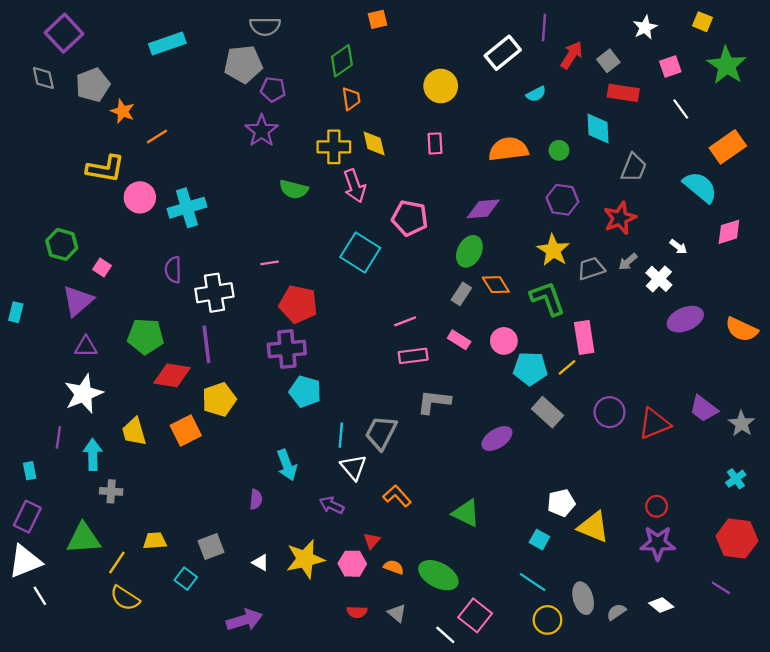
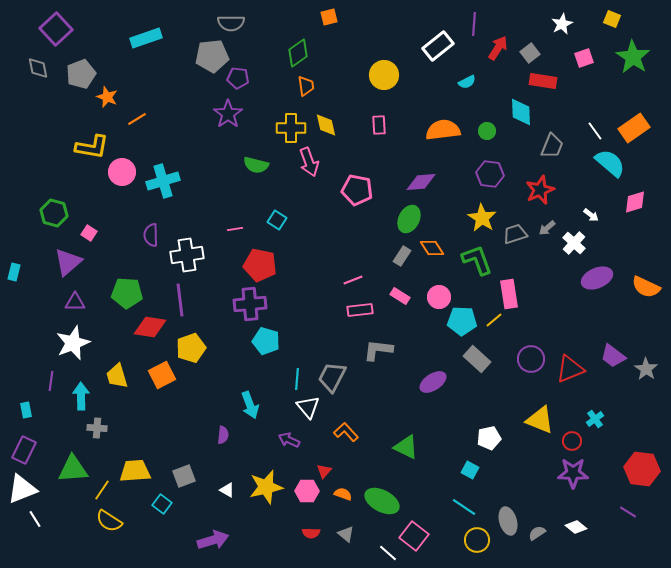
white line: (681, 109) -> (595, 131), moved
cyan square: (360, 253) -> (277, 220), moved, size x0.6
cyan cross: (736, 479) -> (595, 419), moved
yellow triangle: (593, 527) -> (540, 420), moved
yellow trapezoid: (155, 541) -> (135, 471), size x1.5

